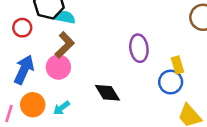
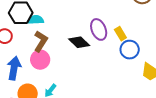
yellow rectangle: (178, 65) -> (120, 34), moved
black diamond: (107, 93) -> (79, 42), moved

